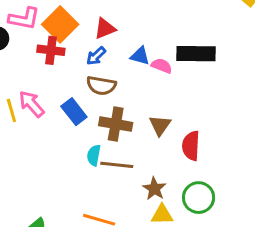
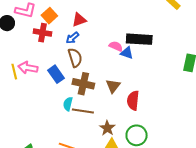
orange square: (60, 24) -> (49, 16), size x0.7
blue triangle: (140, 56) -> (127, 53), moved
brown semicircle: (101, 86) -> (75, 58), turned -120
pink arrow: (32, 104) -> (28, 68), turned -42

